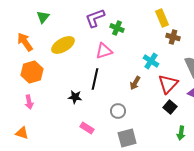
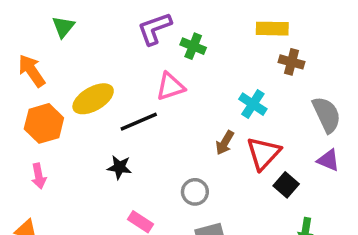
yellow rectangle: (162, 18) -> (272, 29), turned -66
yellow ellipse: (63, 45) -> (93, 99), moved
black line: (95, 79) -> (139, 122), moved, turned 55
red triangle: (168, 84) -> (263, 153), moved

